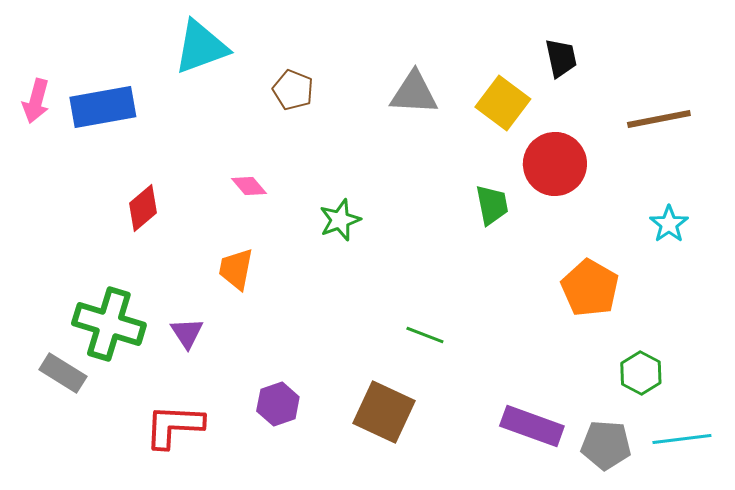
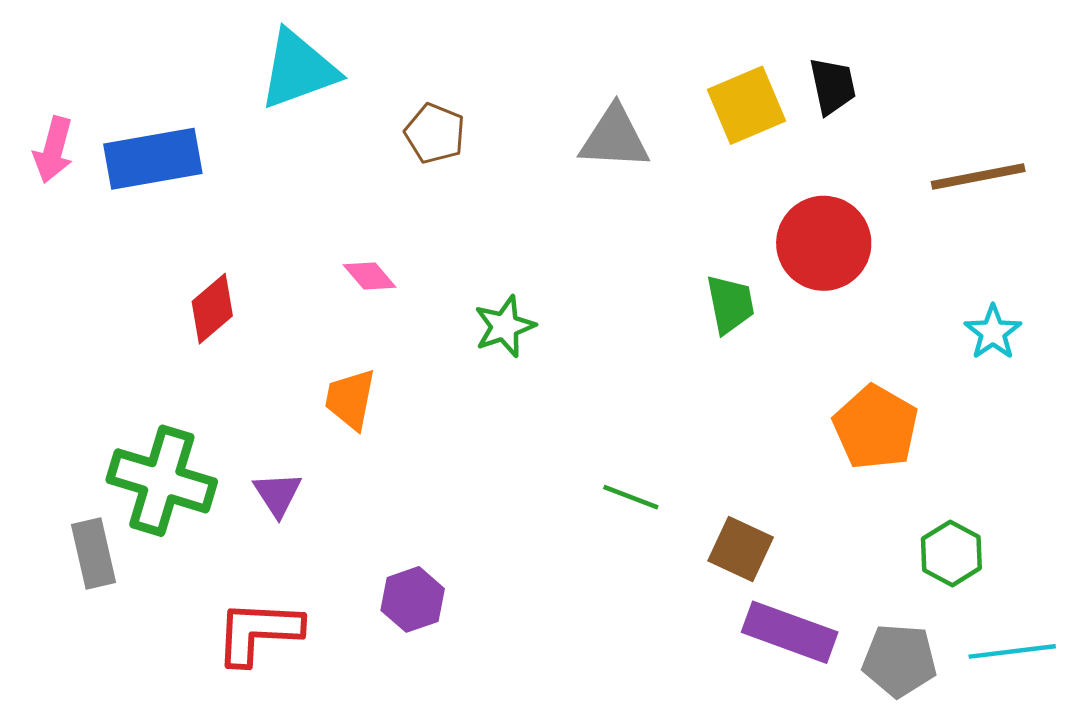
yellow square: (503, 103) -> (747, 105), moved, turned 30
gray rectangle: (63, 373) -> (94, 553), turned 45
brown square: (384, 412) -> (741, 549), moved, size x0.7

